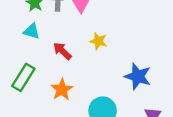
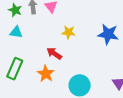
red arrow: (62, 51) -> (54, 53), moved
blue star: (138, 76) -> (108, 34), moved

